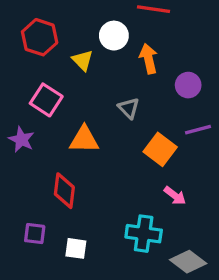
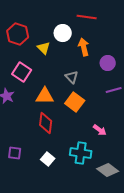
orange square: (160, 149) -> (75, 102), moved
red diamond: (64, 191) -> (46, 123), moved
white square: (76, 248) -> (48, 159), moved, turned 32

